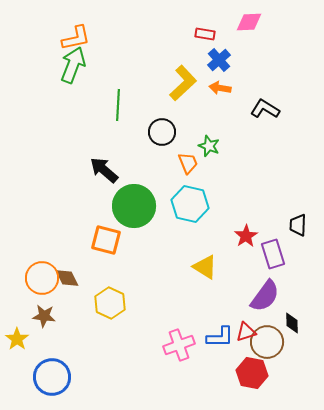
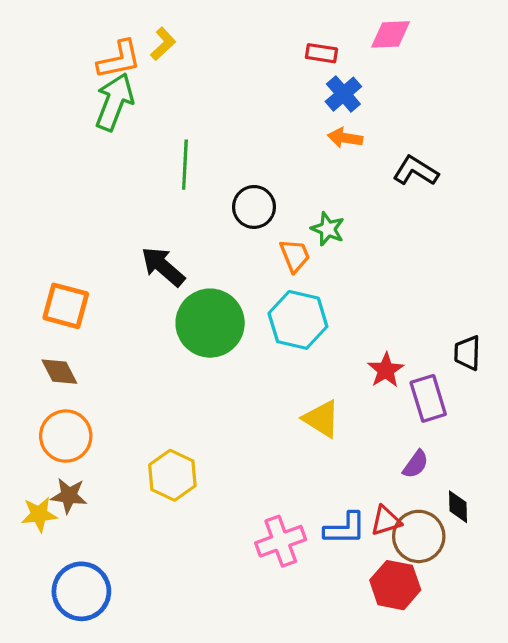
yellow L-shape: (183, 83) -> (163, 44), moved, size x0.6
orange square: (106, 240) -> (66, 306), moved
brown diamond: (67, 278) -> (59, 372), moved
purple semicircle: (265, 296) -> (416, 464), size x0.6
yellow star: (17, 339) -> (39, 514), moved, turned 30

